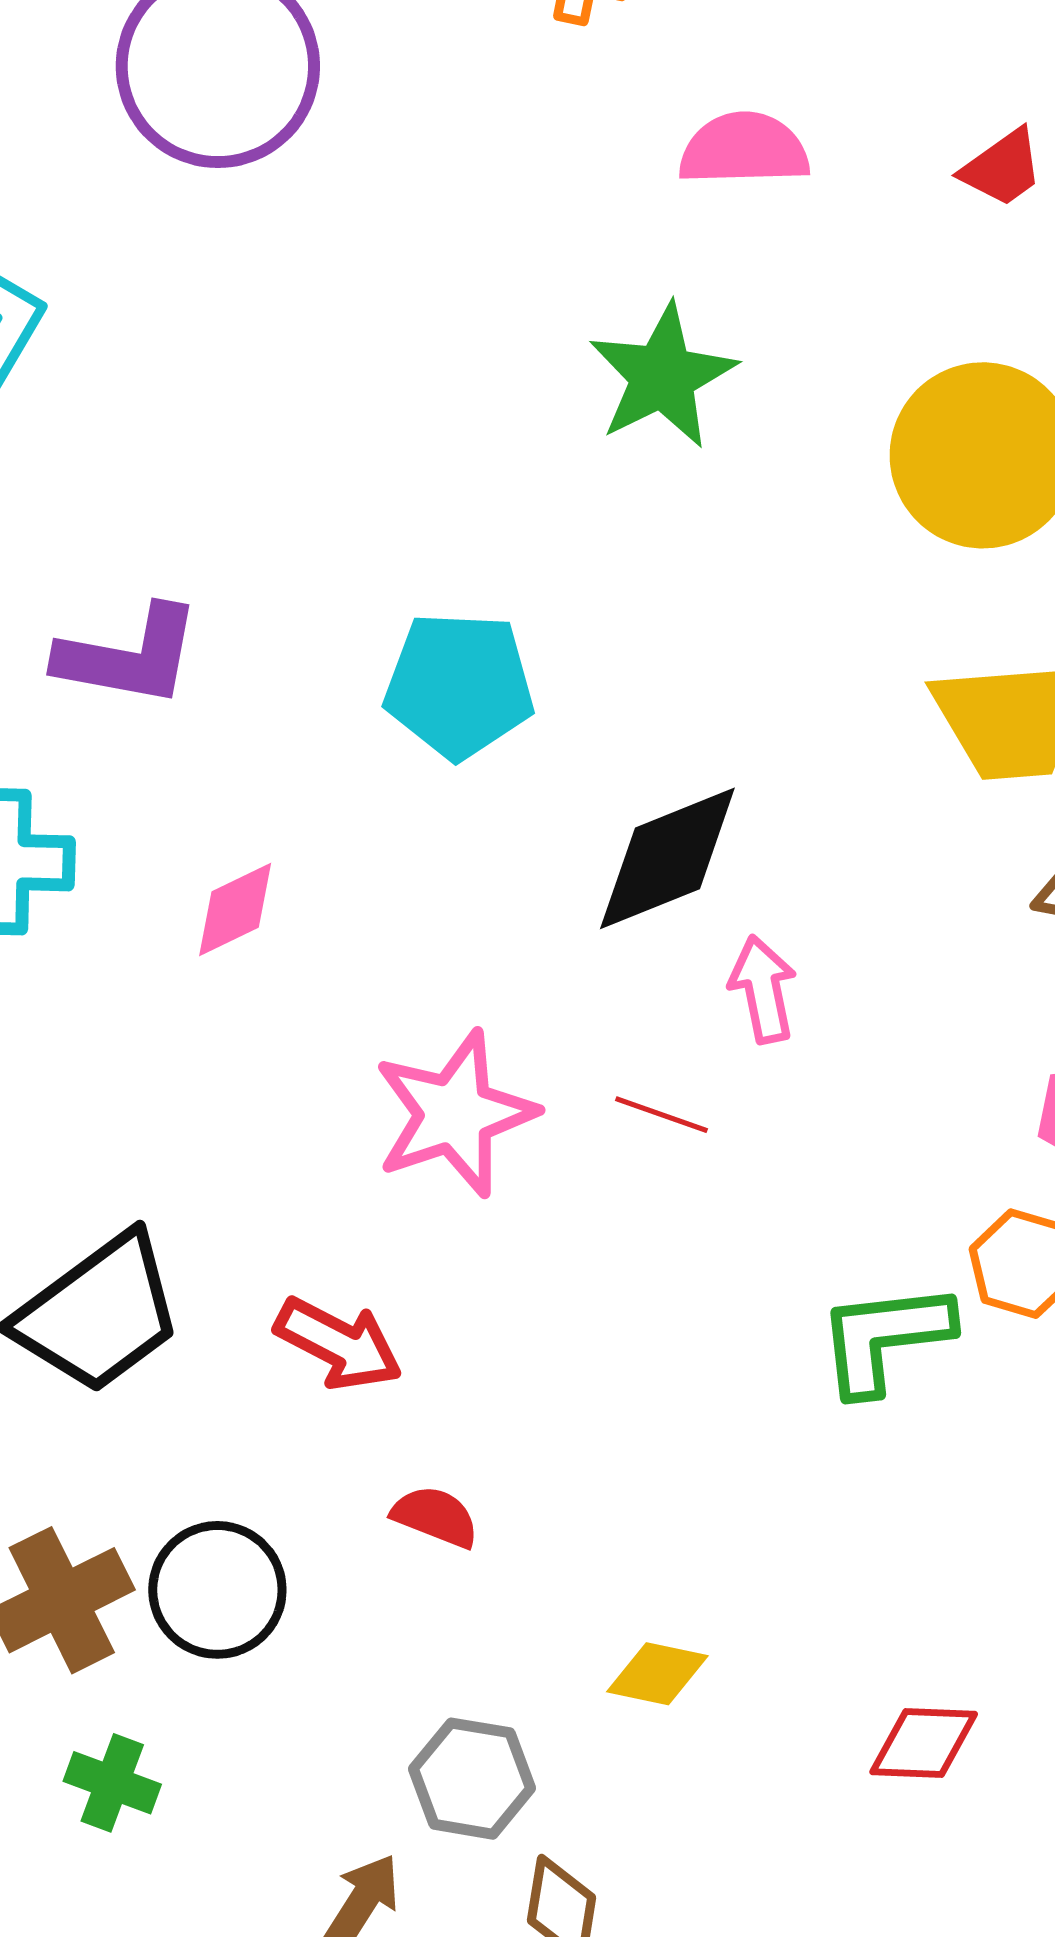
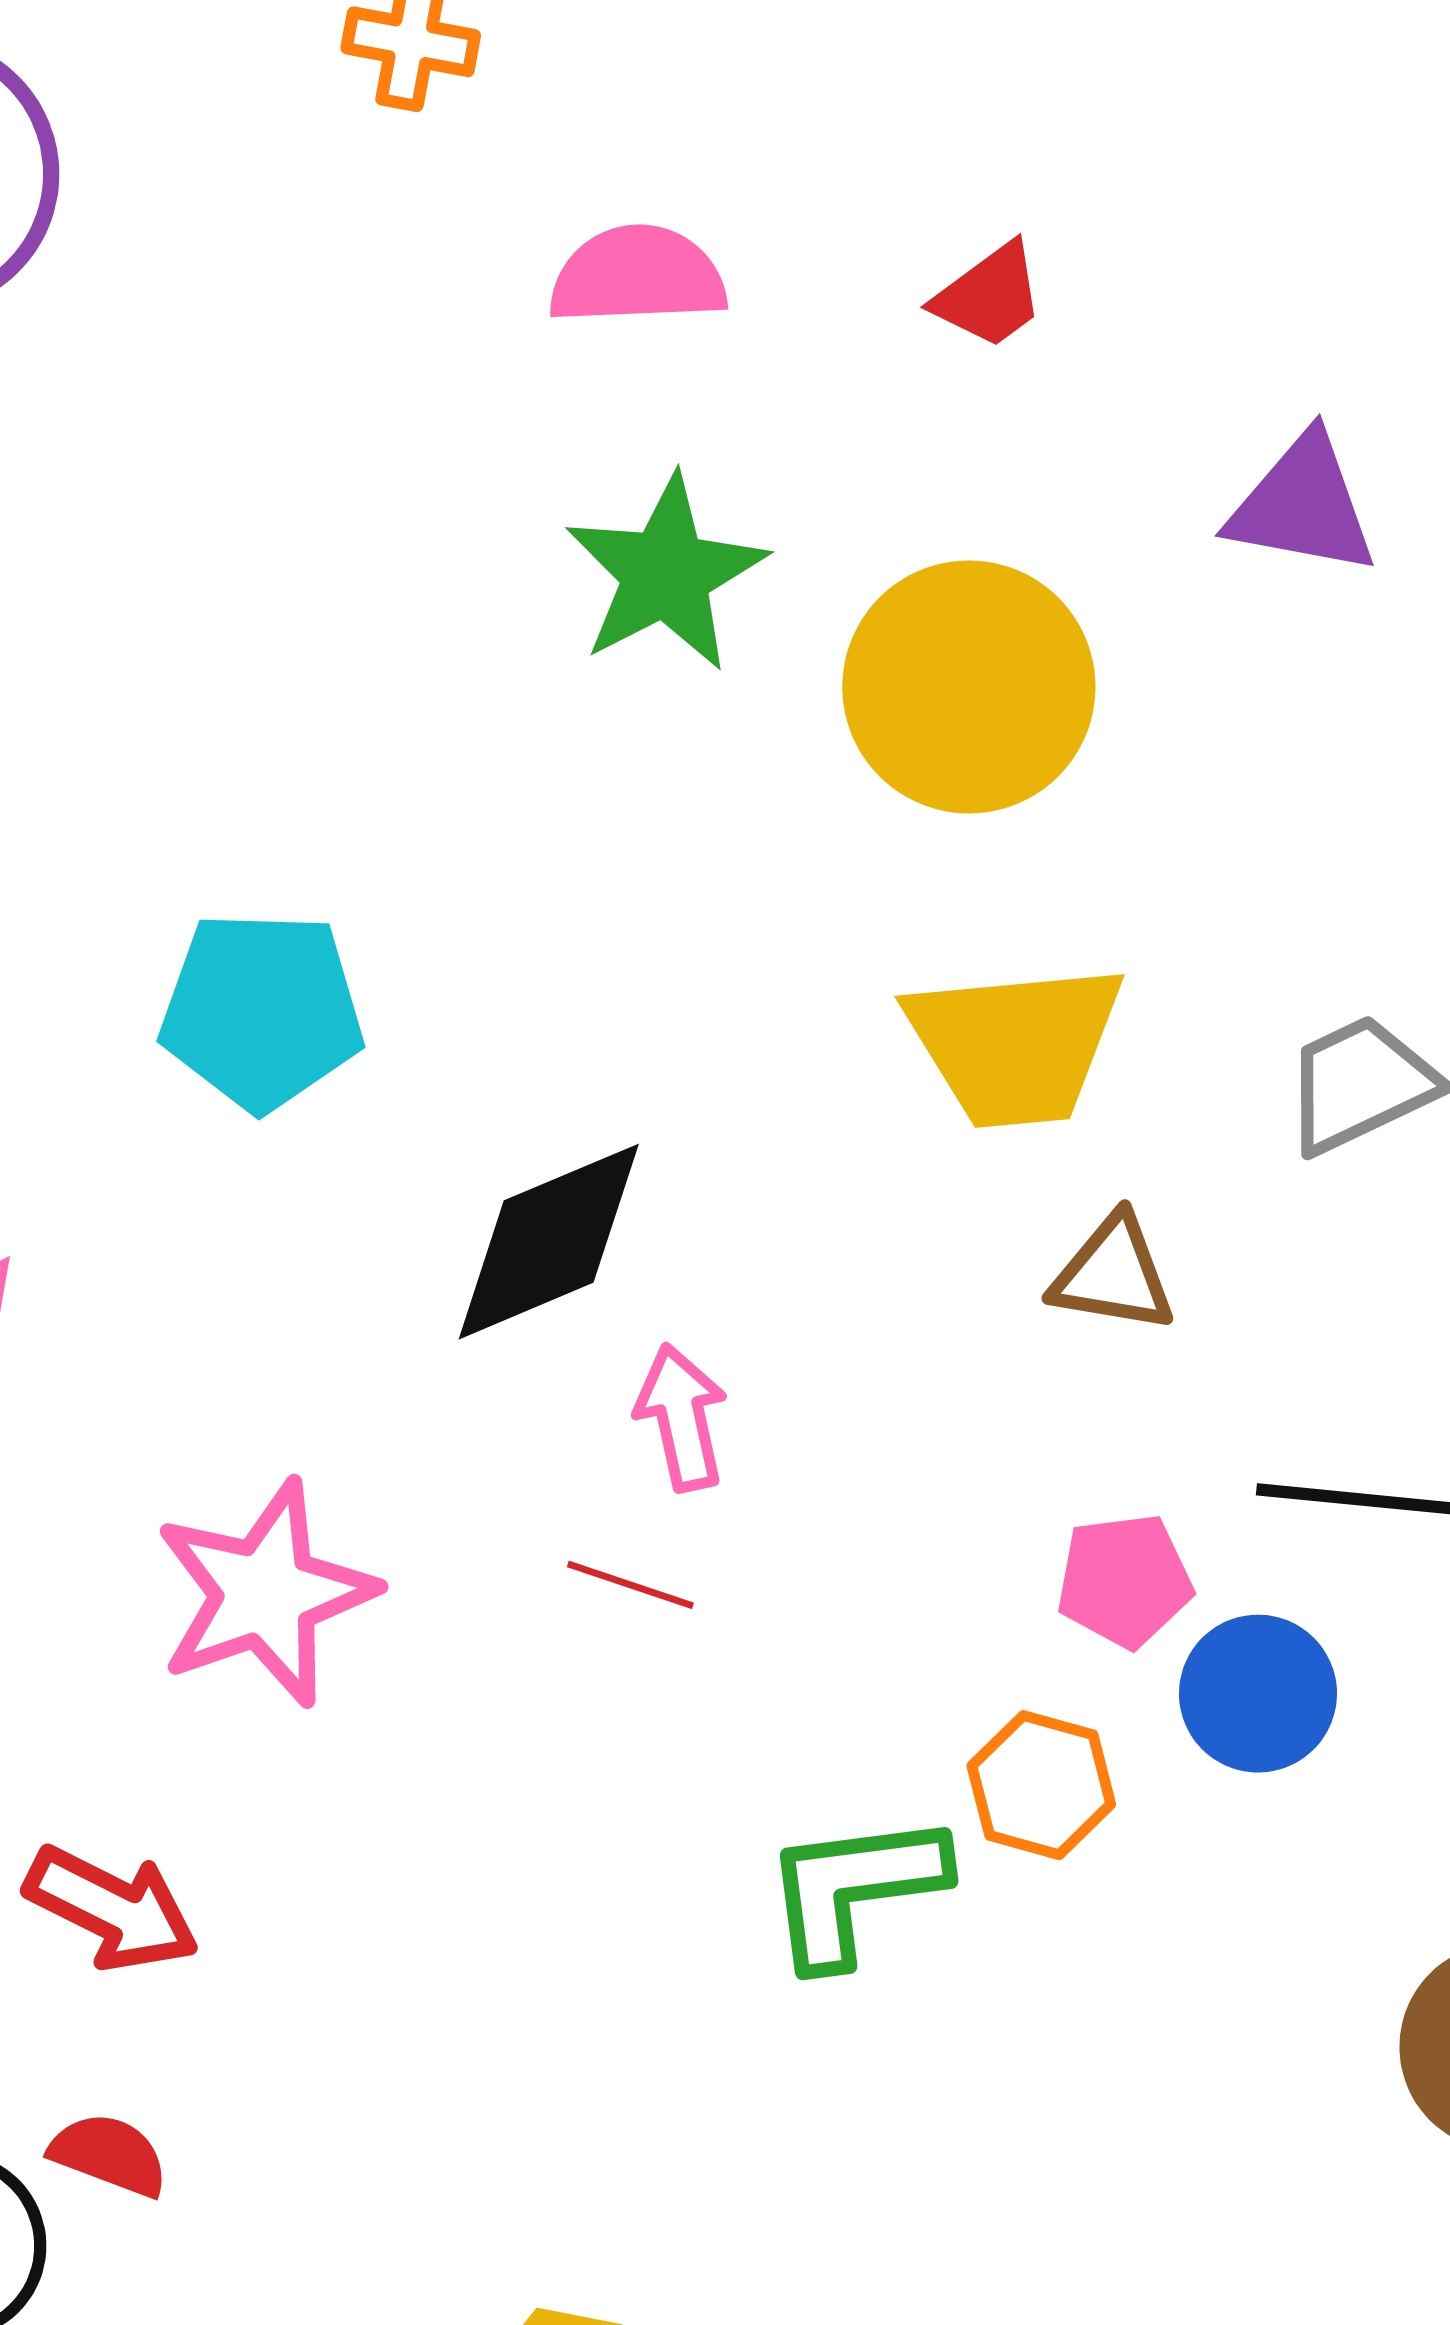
green star: (663, 376) -> (666, 574), moved
red line: (662, 1115) -> (630, 1585), moved
red semicircle: (435, 1517) -> (109, 2155), moved

